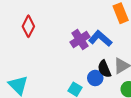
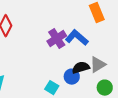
black semicircle: (104, 69) -> (81, 68), turned 96

